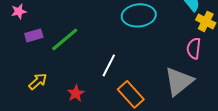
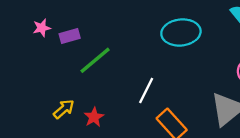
purple rectangle: (34, 35) -> (70, 36), moved
red star: (76, 93) -> (94, 117), moved

